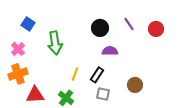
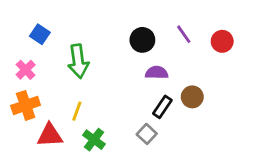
yellow line: (75, 74) -> (77, 111), moved
black rectangle: (97, 75) -> (162, 107), moved
brown circle: (135, 85) -> (192, 97), moved
gray square: (103, 94) -> (147, 134), turned 32

